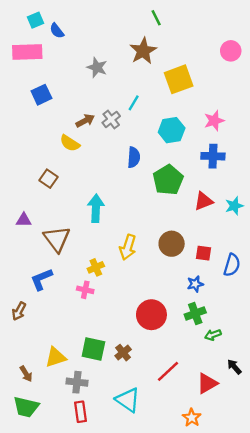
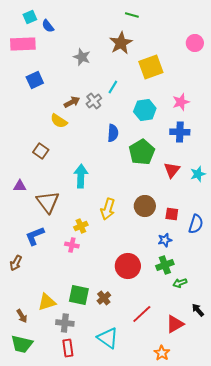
green line: (156, 18) -> (132, 15), turned -48
red triangle: (203, 201) -> (172, 170), turned -30

